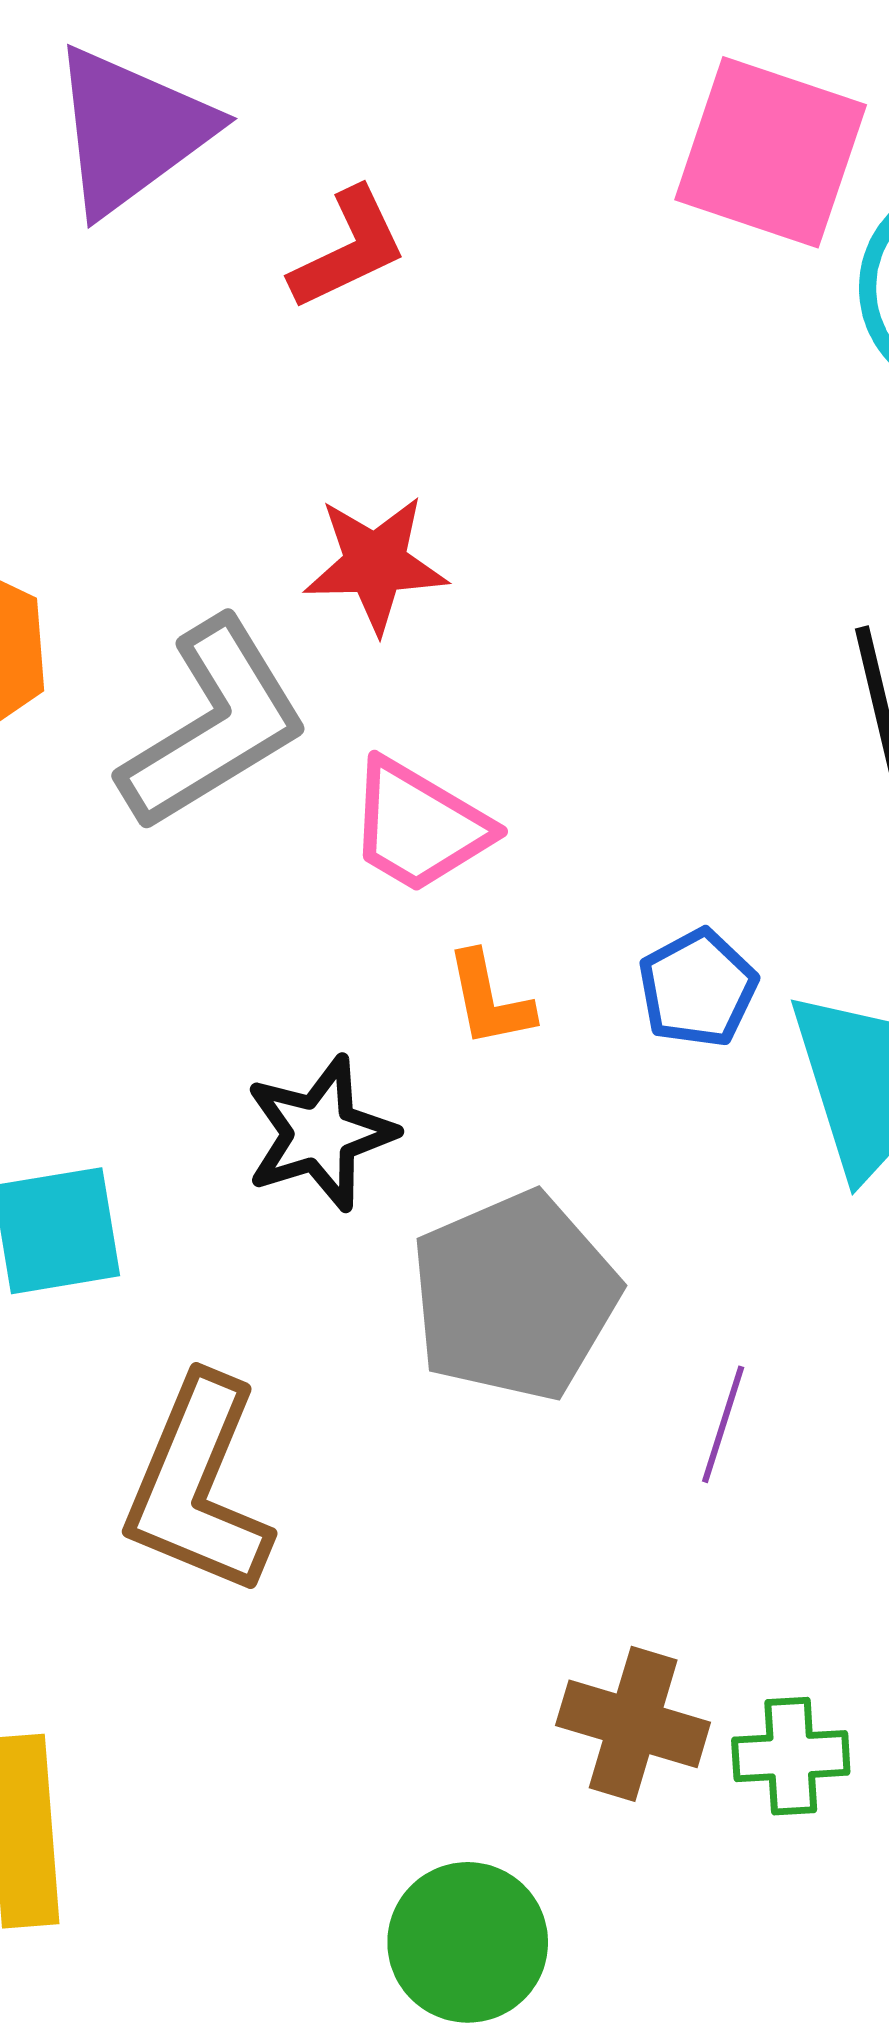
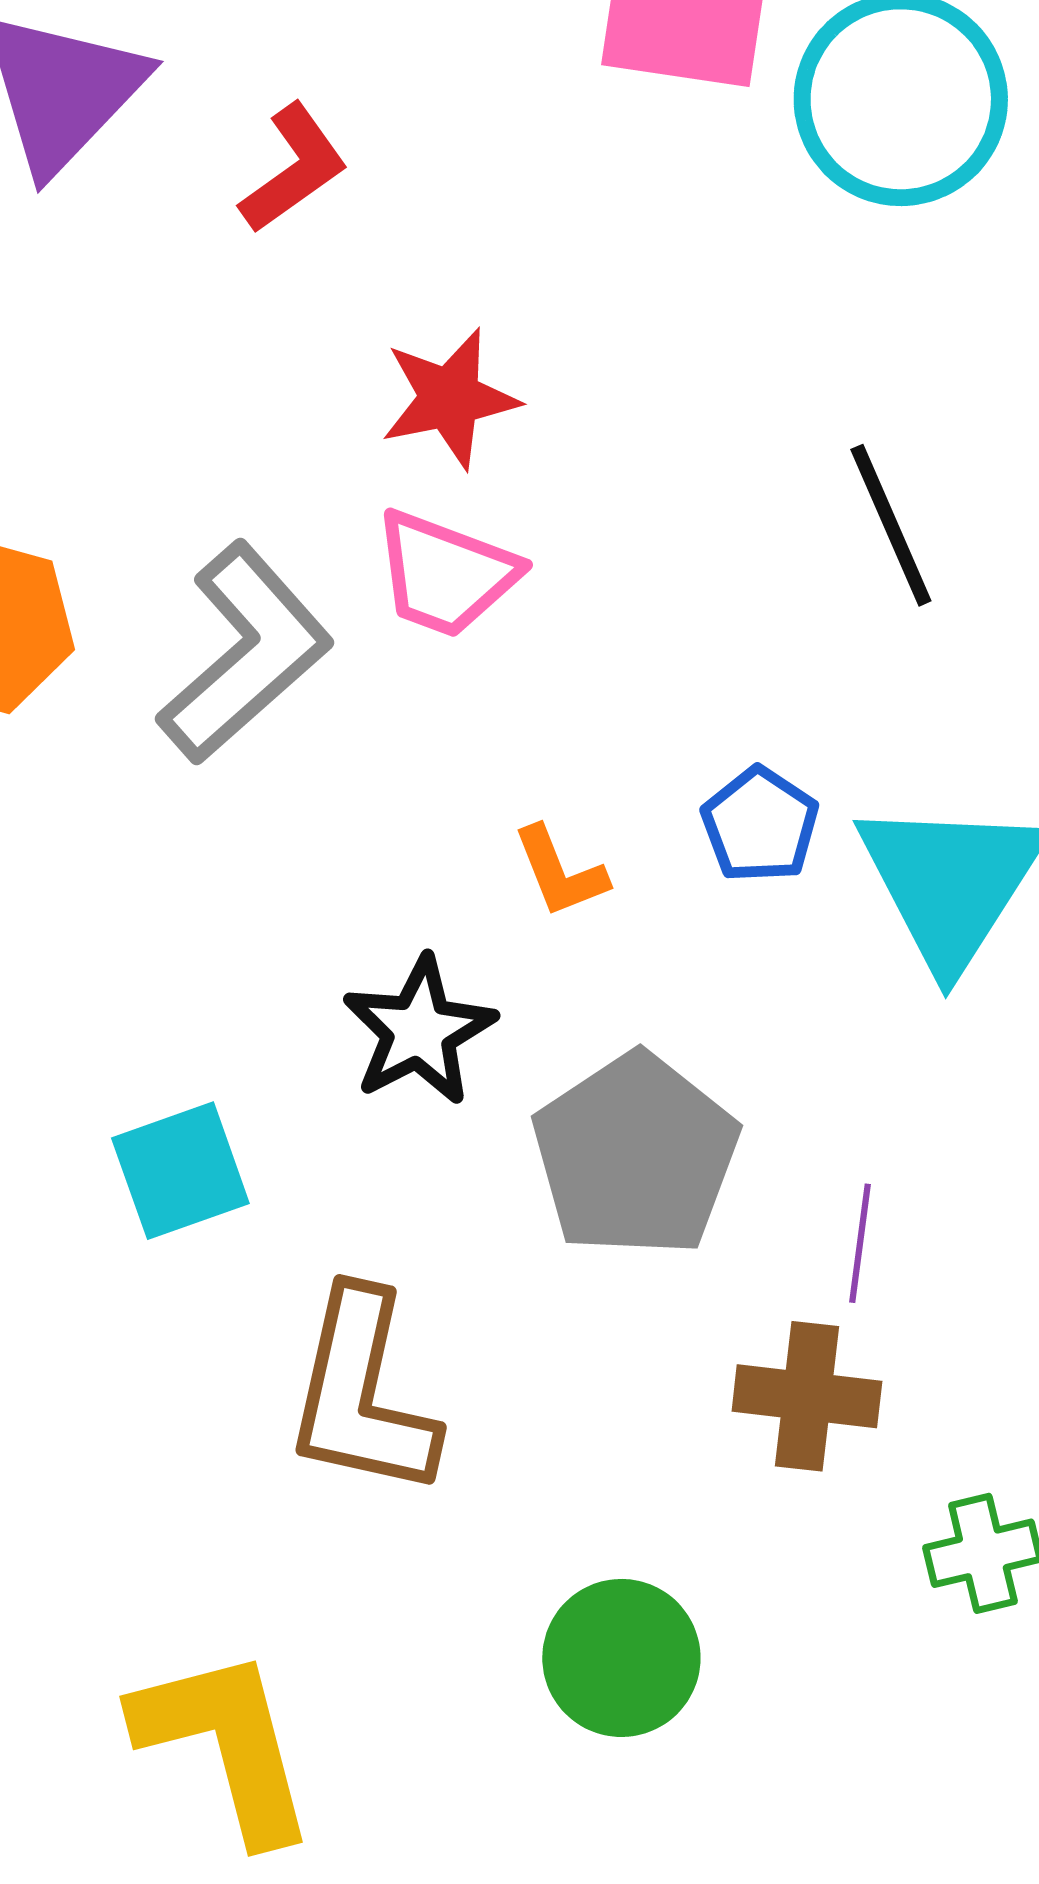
red star: (375, 564) -> (450, 398), moved
pink trapezoid: (419, 826) -> (446, 574), moved
brown cross: (633, 1724) -> (807, 1396), moved
green circle: (468, 1942) -> (621, 1658), moved

